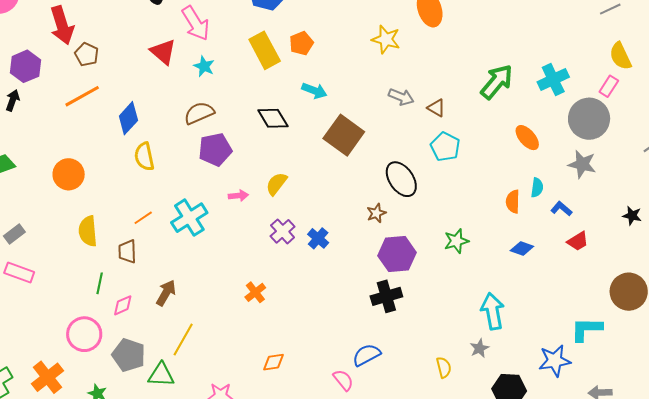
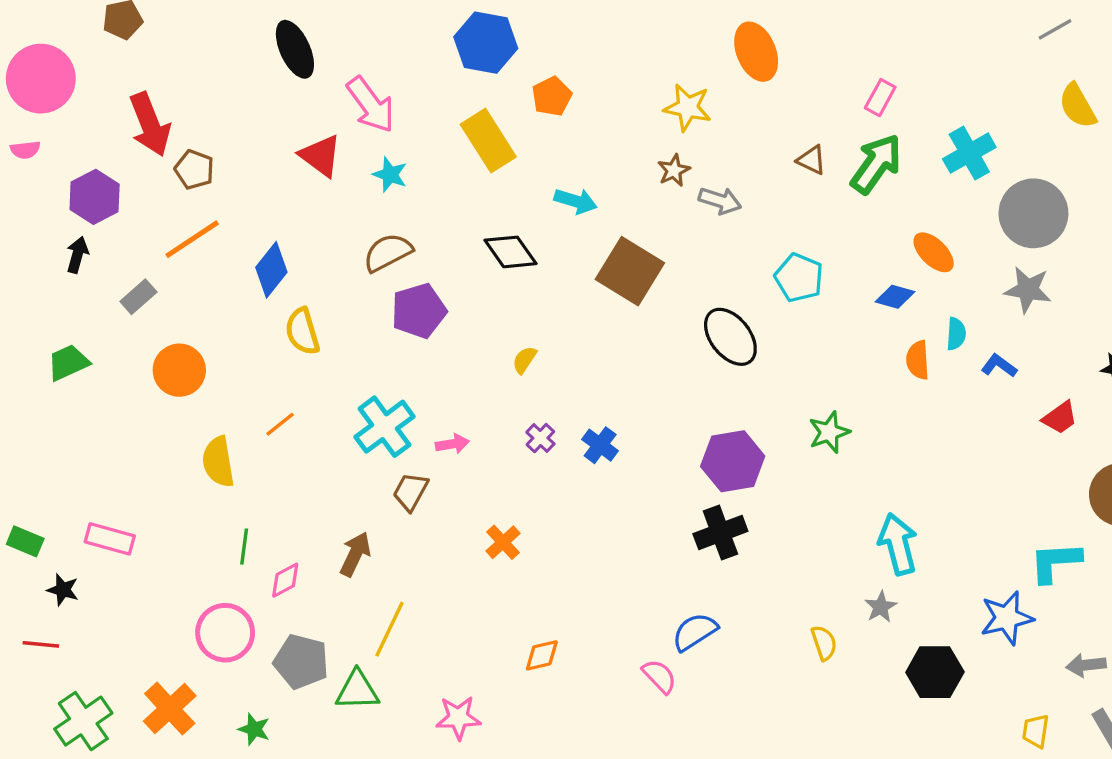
orange pentagon: (301, 43) -> (552, 96), moved
pink rectangle: (609, 86) -> (880, 98), moved
brown triangle: (436, 108) -> (812, 160), moved
yellow semicircle: (276, 184) -> (524, 360), size x0.7
pink arrow: (238, 196) -> (452, 444), moved
brown star: (376, 213) -> (674, 170), moved
orange line: (143, 218) -> (280, 424), moved
purple cross: (283, 231) -> (540, 438), size x0.7
gray rectangle: (14, 234) -> (138, 297), moved
red trapezoid: (578, 241) -> (1060, 418), moved
blue diamond: (522, 249) -> (895, 297), moved
brown trapezoid: (127, 252) -> (411, 492), moved, turned 35

